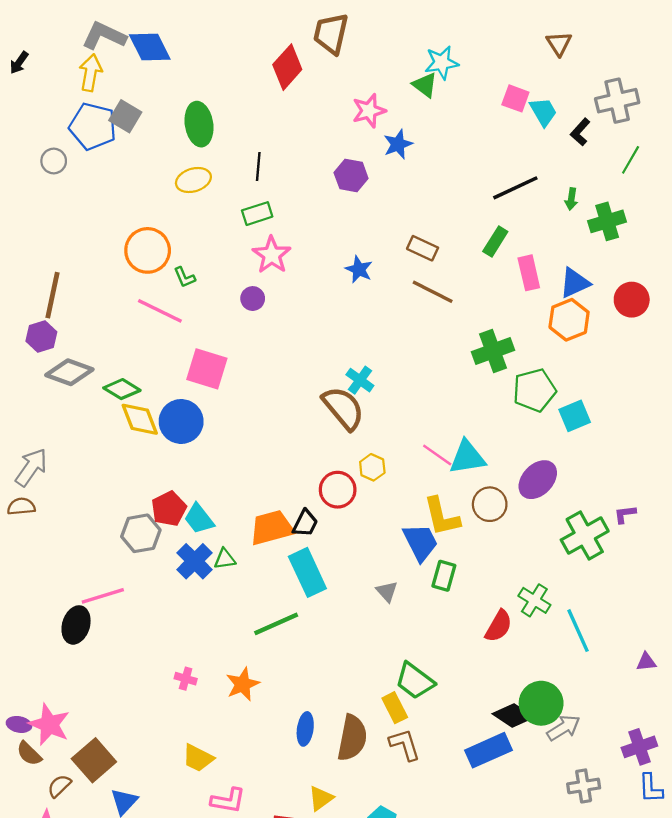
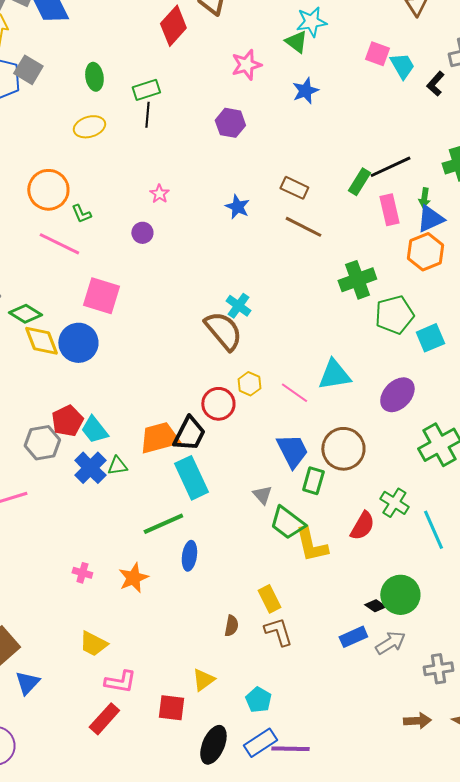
green ellipse: (199, 124) -> (94, 77), size x0.7
blue star: (398, 144) -> (305, 91), moved
black line: (515, 188) -> (390, 167), moved
green arrow: (571, 199) -> (424, 198), moved
green rectangle: (257, 214) -> (146, 90), moved
pink star: (272, 255) -> (159, 194), size x0.6
pink line: (437, 455) -> (294, 393), moved
brown circle: (490, 504) -> (343, 449), moved, size x1.4
yellow L-shape: (442, 517) -> (311, 545), moved
black trapezoid: (305, 523) -> (189, 434), size x1.4
green trapezoid: (415, 681) -> (287, 523), moved
black diamond: (513, 716) -> (375, 606), size x0.6
gray arrow: (563, 728) -> (390, 643), moved
blue ellipse: (305, 729) -> (189, 556), moved
brown semicircle: (352, 738) -> (231, 626), size x0.5
blue rectangle: (489, 750) -> (353, 637), size x0.7

